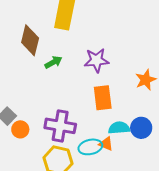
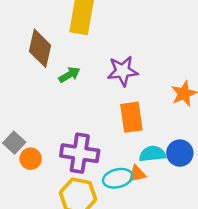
orange triangle: (106, 144) -> (137, 174), turned -35

